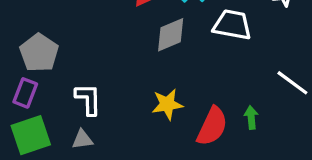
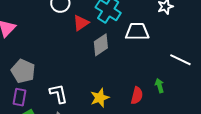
yellow star: (167, 104) -> (100, 98), moved
red semicircle: (212, 126) -> (137, 96), size x0.7

